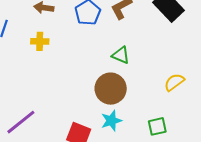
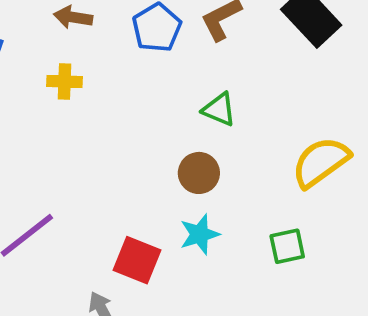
yellow semicircle: (174, 82) -> (321, 162), size x1.5
brown circle: (111, 89) -> (199, 173), size x0.7

